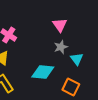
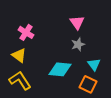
cyan triangle: (77, 59) -> (94, 64), moved

